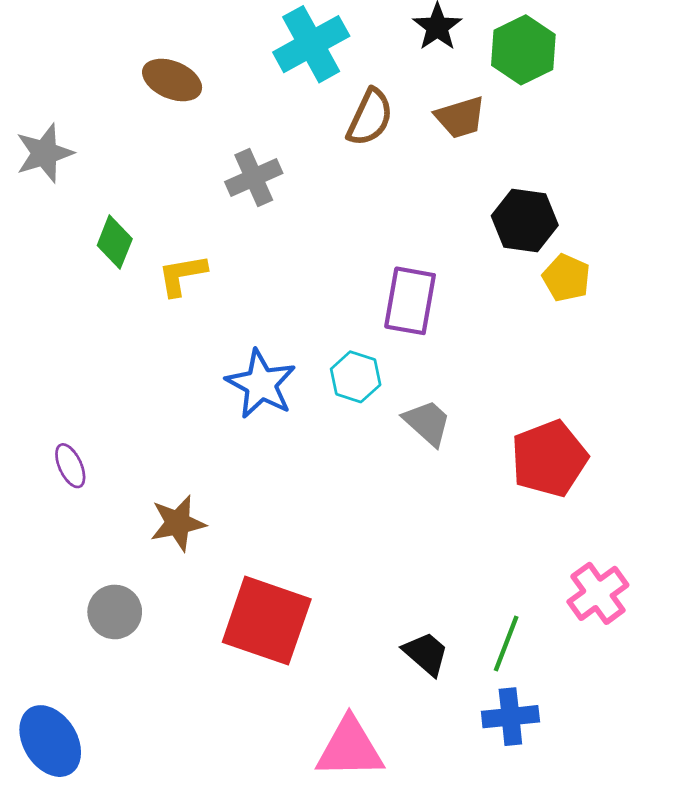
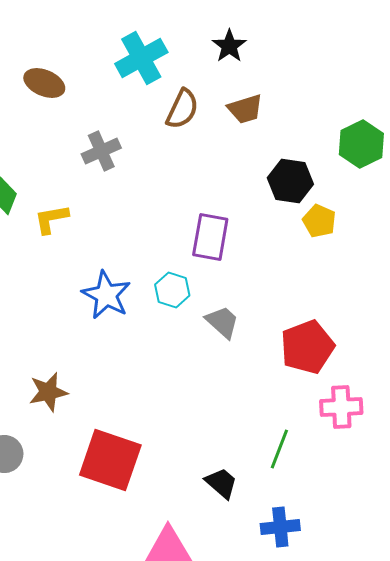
green hexagon: (523, 50) -> (361, 144), moved
pink cross: (598, 593) -> (341, 407), moved, turned 33
green line: (506, 644) -> (279, 449), moved

